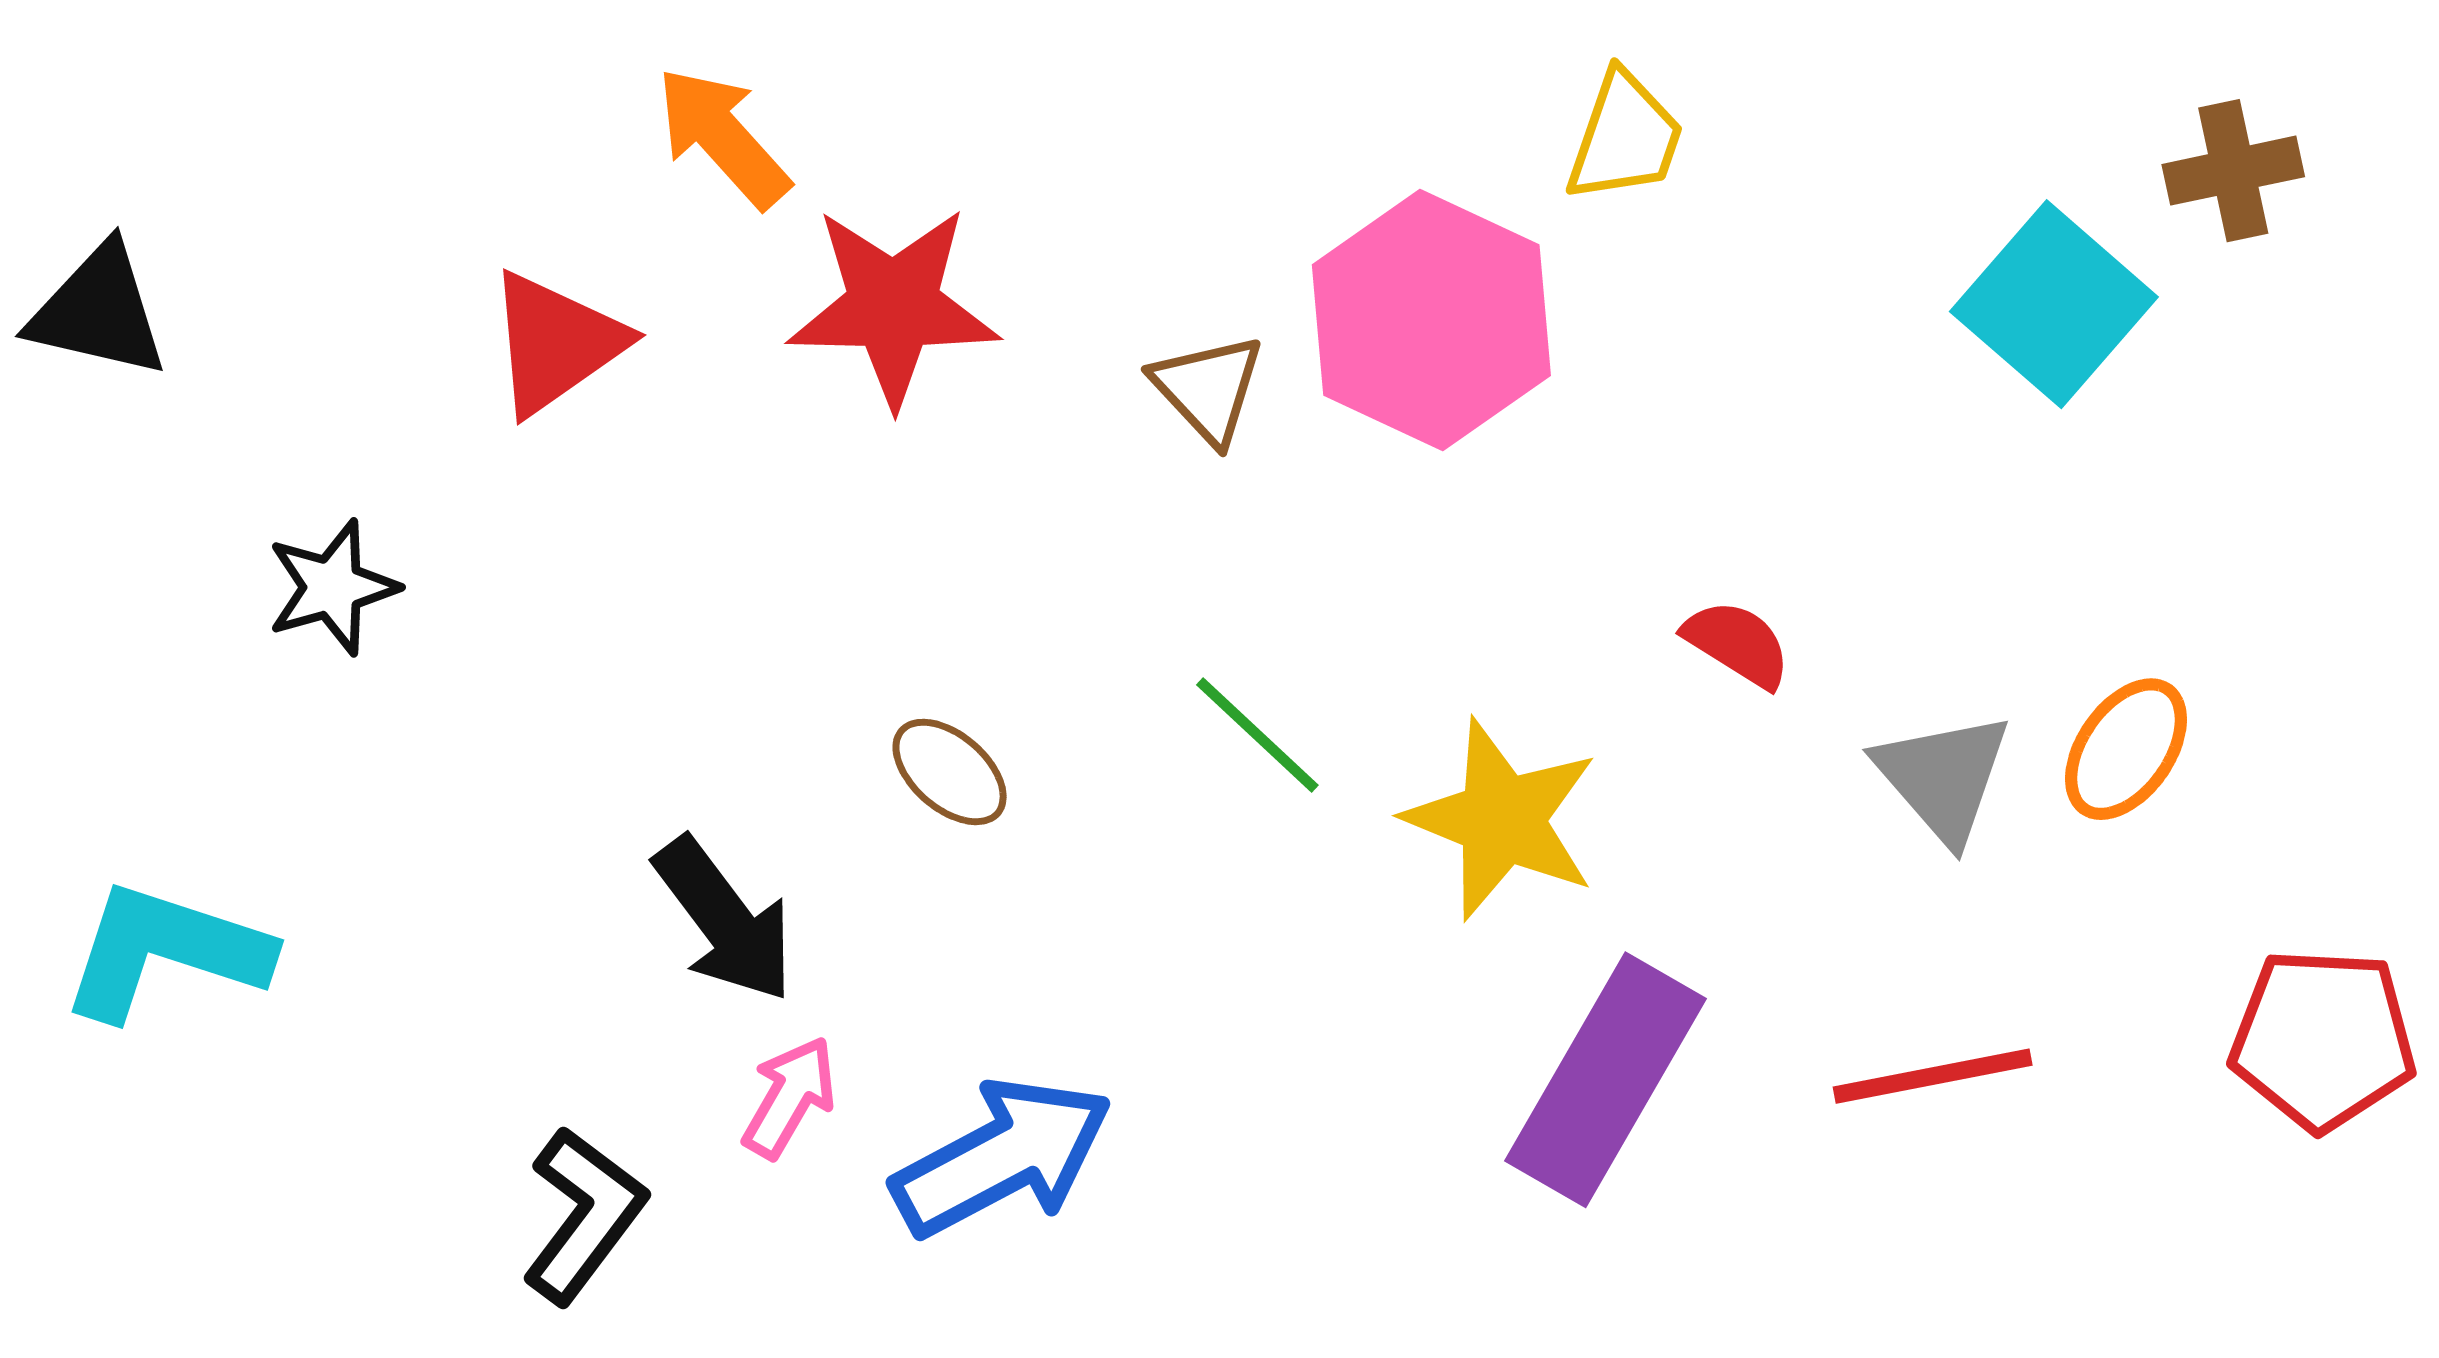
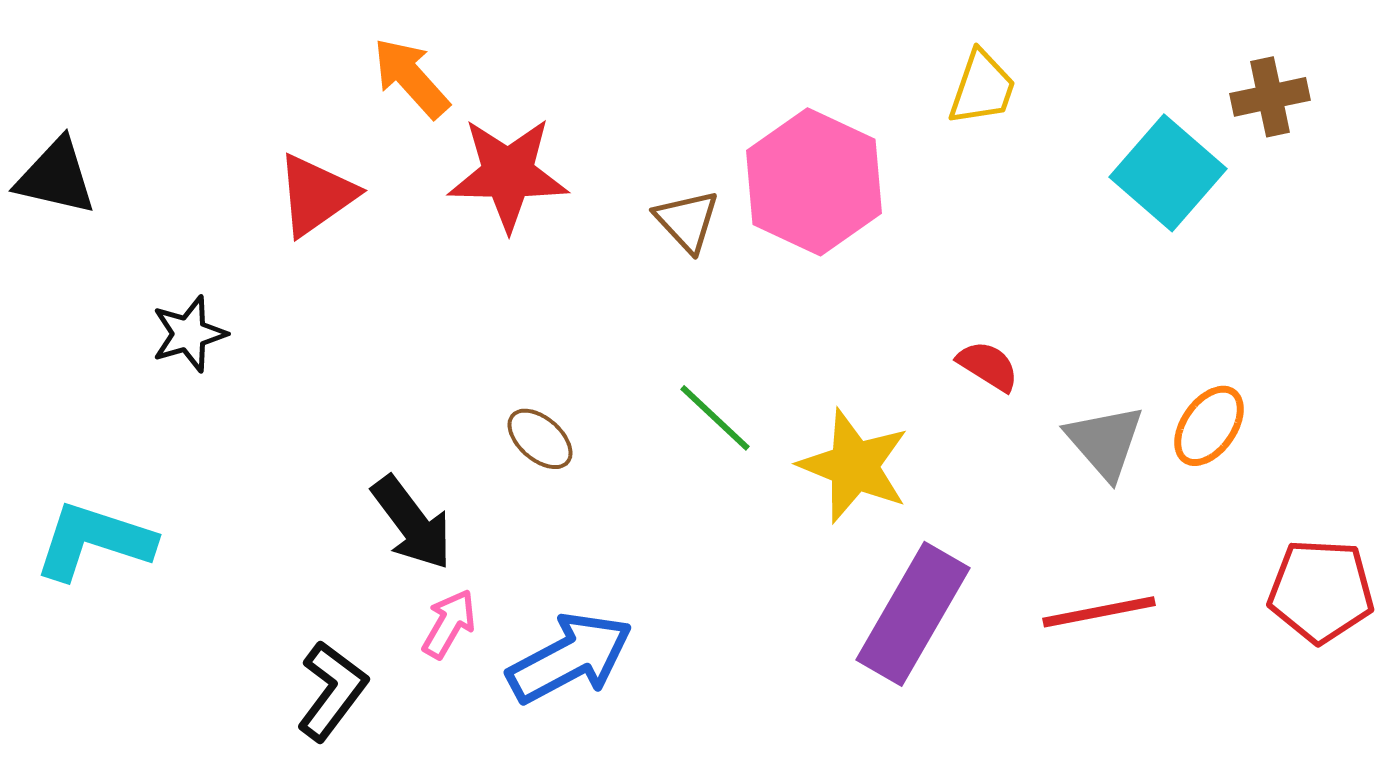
yellow trapezoid: (1625, 137) -> (982, 88), moved

